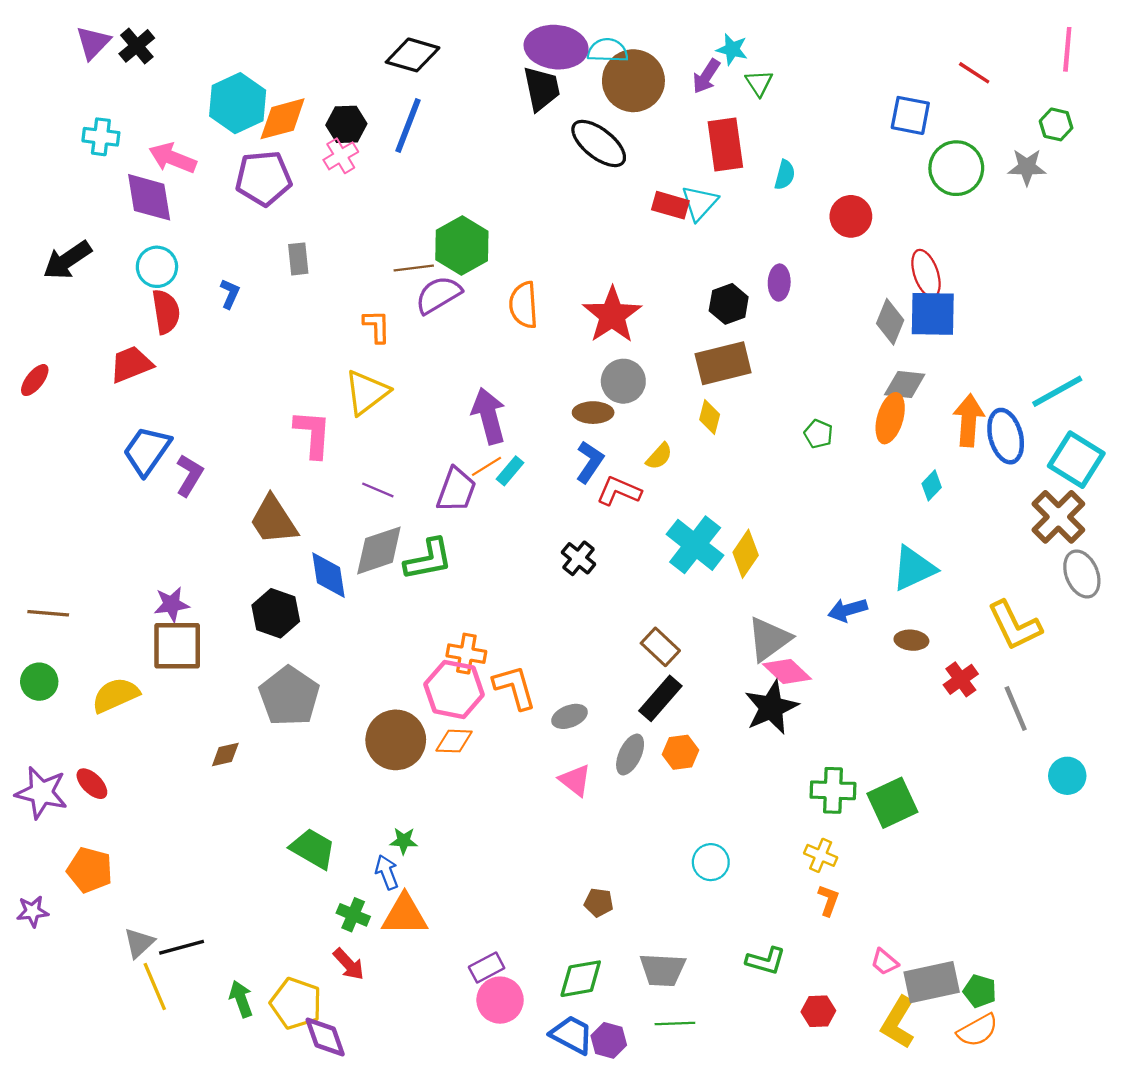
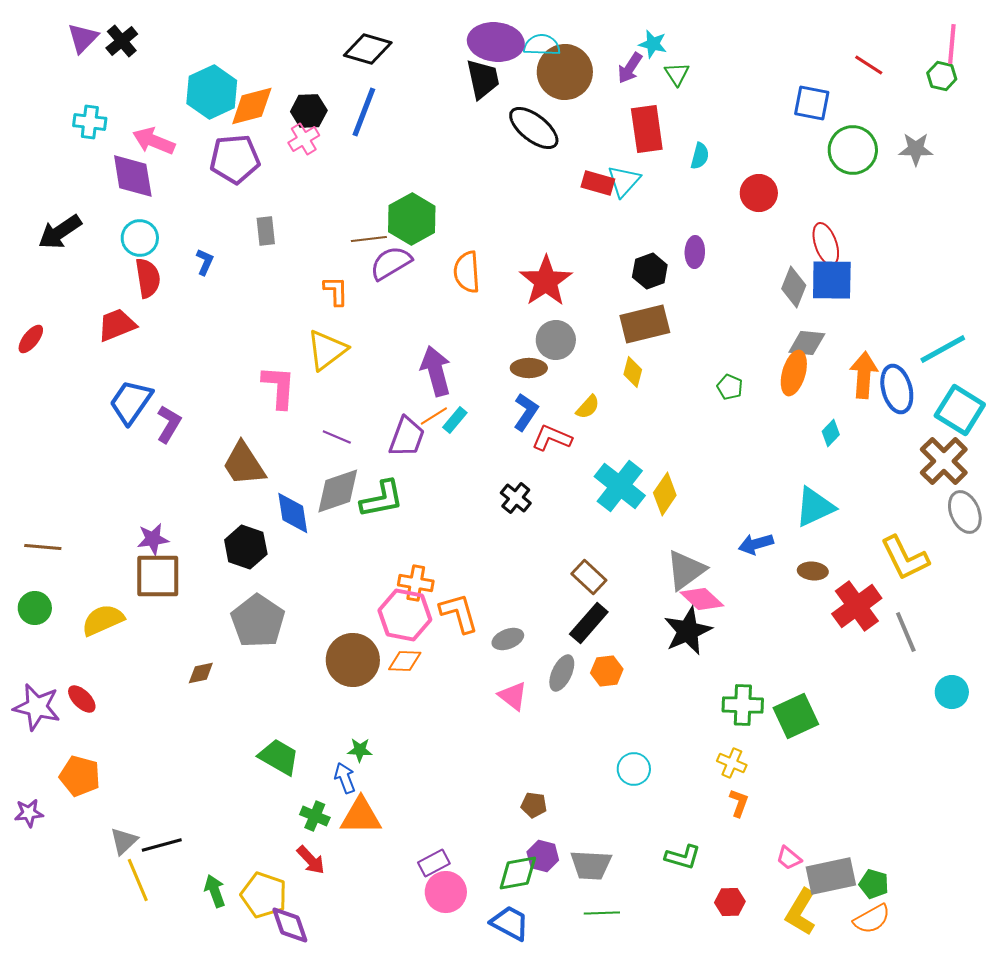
green hexagon: (1056, 124) -> (942, 76), moved
red cross: (961, 679) -> (857, 606), size x1.6
purple hexagon: (609, 1040) -> (543, 856), moved

